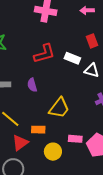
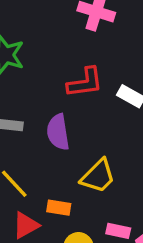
purple semicircle: (32, 85) -> (58, 132), size x1.5

